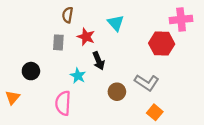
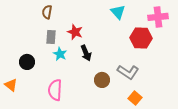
brown semicircle: (68, 15) -> (47, 12), moved
cyan triangle: (116, 23) -> (118, 12), moved
cyan star: (78, 76) -> (60, 54), moved
orange triangle: (13, 97) -> (11, 85), turned -32

